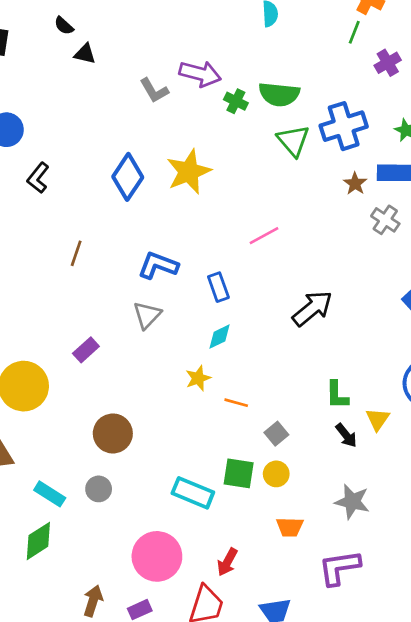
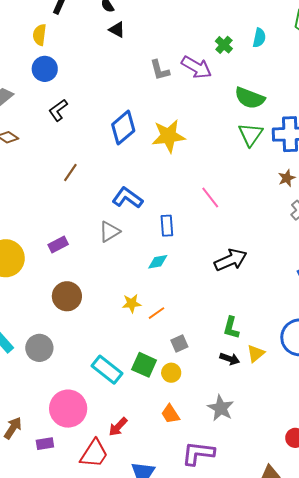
green cross: (236, 101) -> (224, 45), moved
pink line: (264, 236) -> (210, 197), turned 65
yellow star: (198, 378) -> (132, 303), moved
orange line: (236, 403) -> (156, 313), turned -66
brown circle: (113, 433) -> (67, 296), moved
black arrow: (346, 435) -> (230, 359), turned -48
gray circle: (99, 489) -> (39, 348), size x1.4
orange trapezoid: (290, 527) -> (170, 414), turned 40

